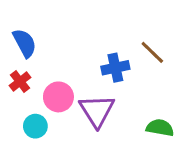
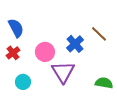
blue cross: (115, 68) -> (75, 44), turned -30
pink circle: (58, 97) -> (45, 52), moved

